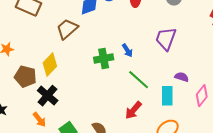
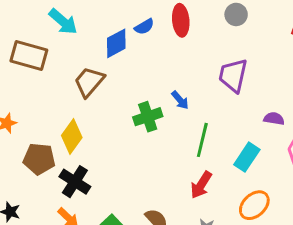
purple semicircle: (182, 77) -> (274, 119), moved
green line: (139, 80) -> (202, 140), turned 70
cyan rectangle: (167, 96) -> (247, 157), turned 42

